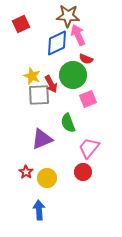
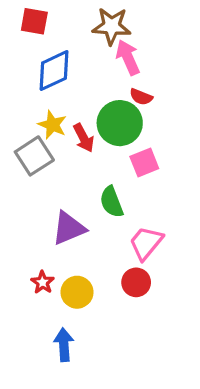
red square: (21, 24) -> (34, 21), moved, turned 36
blue diamond: (57, 43) -> (54, 71), moved
gray square: (39, 95) -> (34, 156), moved, turned -30

